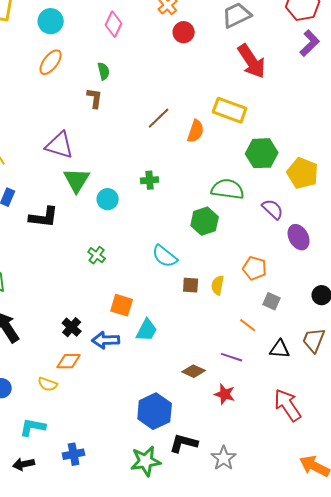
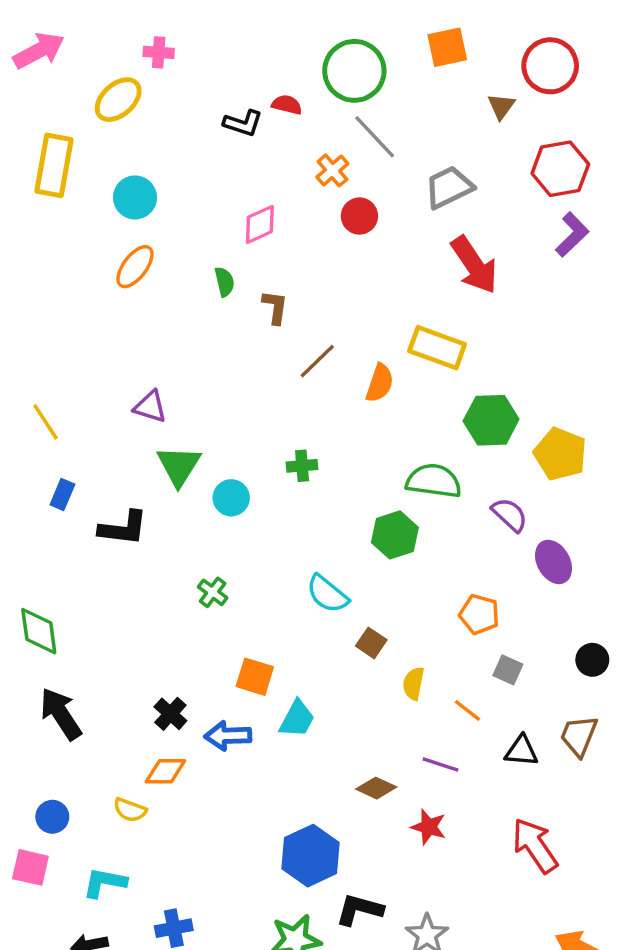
pink diamond: (114, 24) -> (260, 224), moved, turned 40
brown L-shape: (95, 98) -> (275, 307), moved
purple triangle: (60, 145) -> (150, 407), size x0.7
brown square: (191, 285) -> (371, 643), turned 30
yellow semicircle: (218, 285) -> (413, 683), moved

